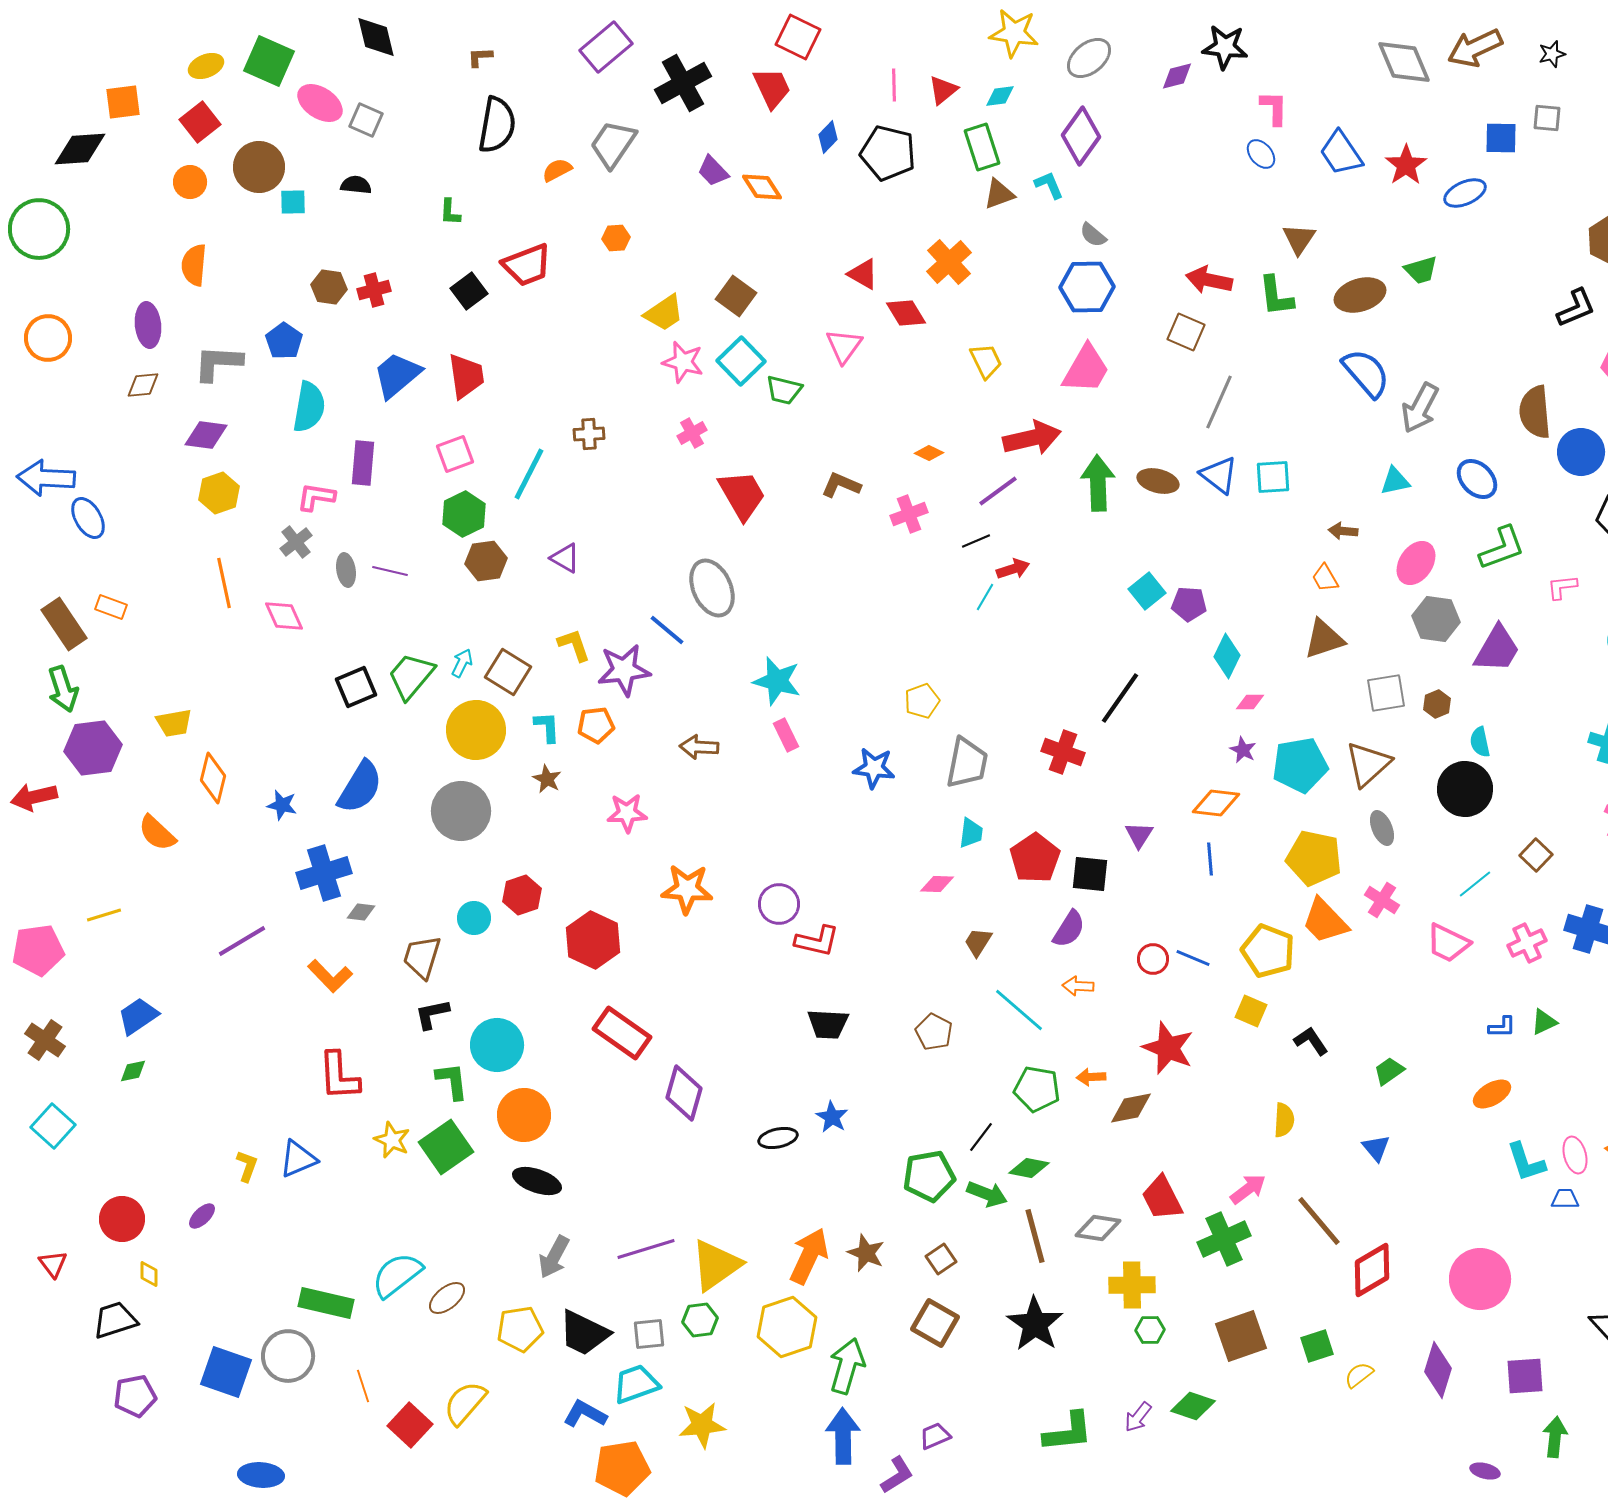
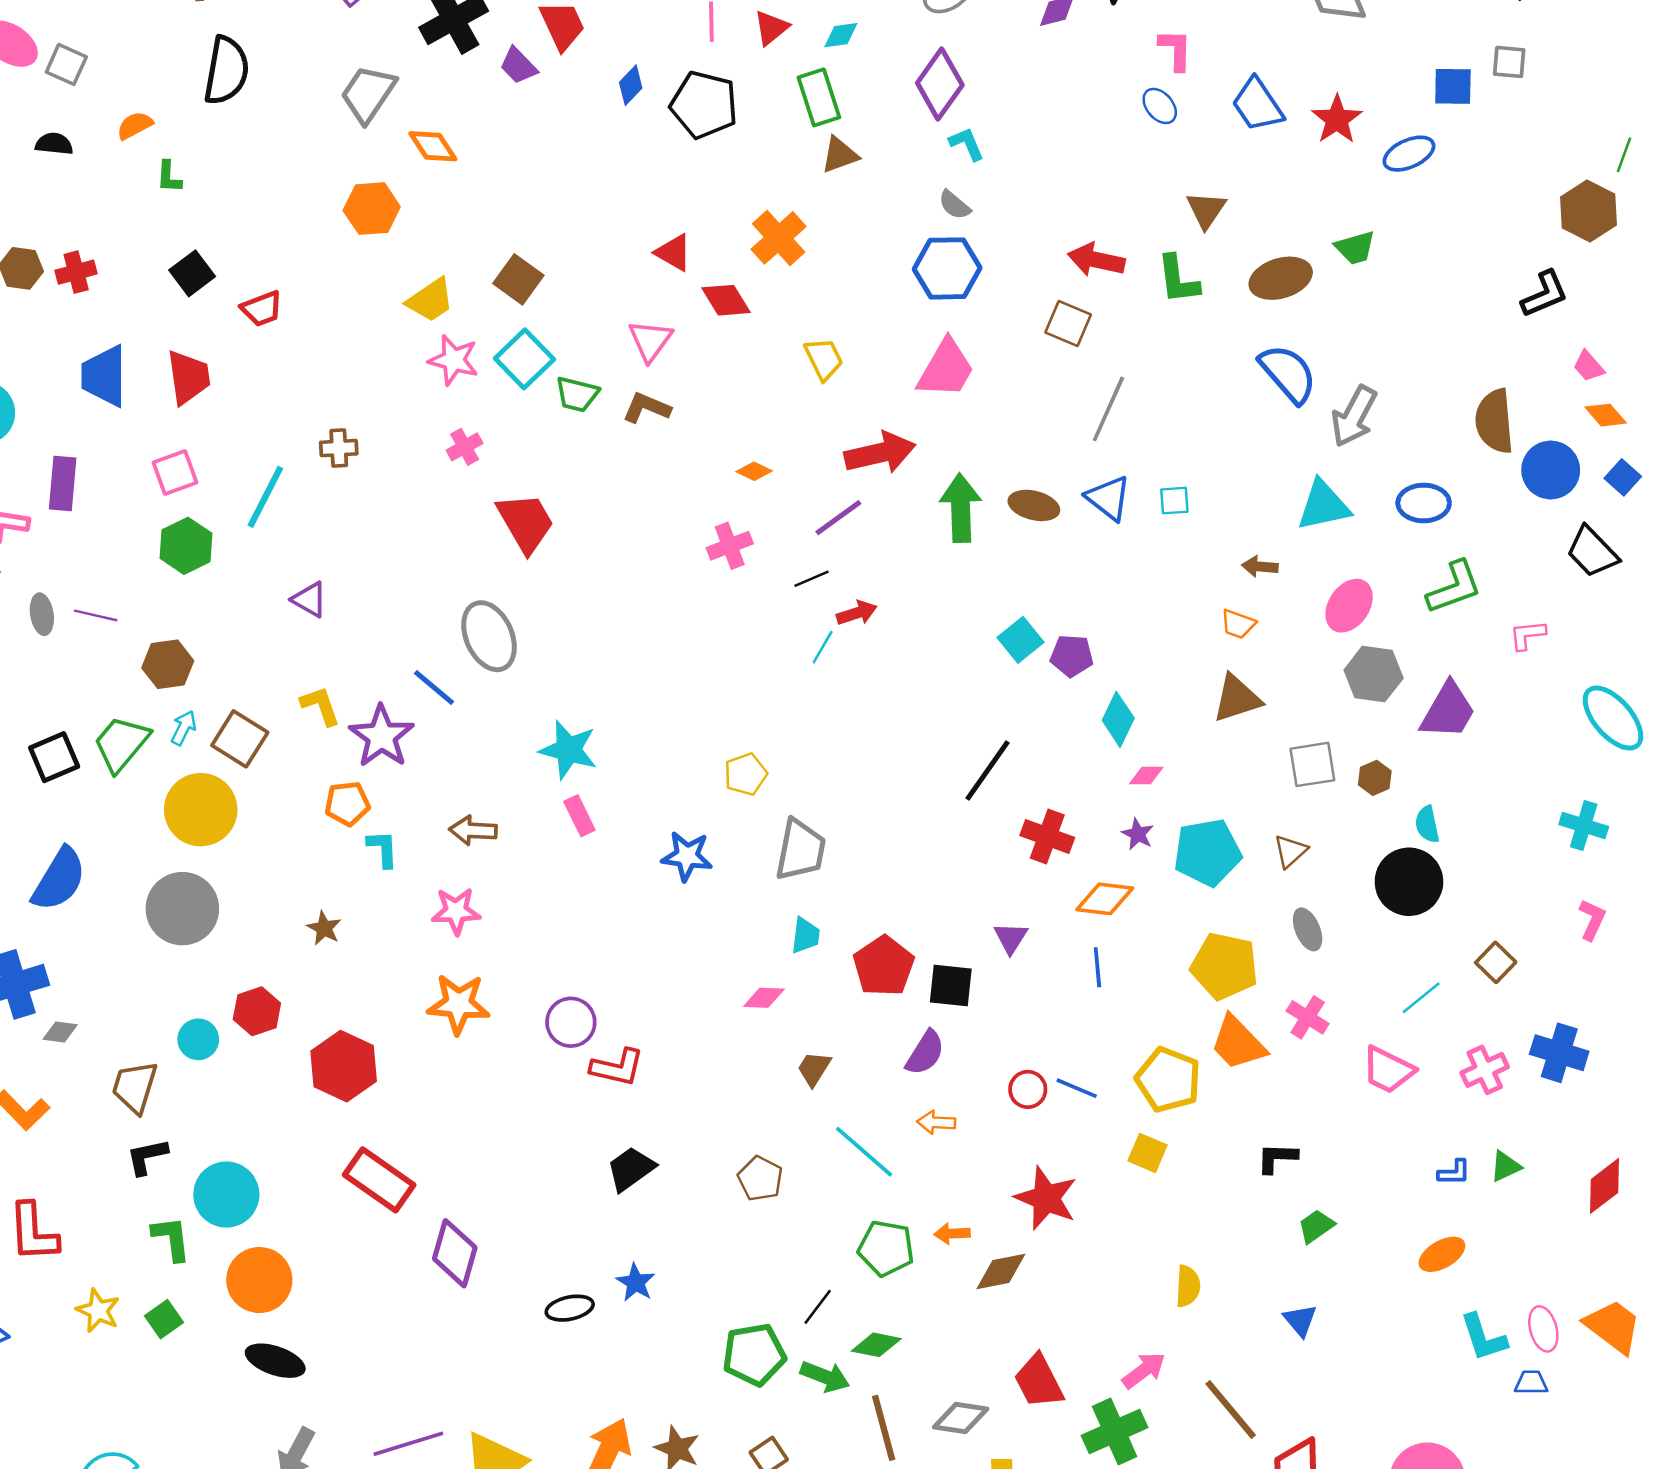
orange semicircle: (557, 170) -> (135, 126), moved
purple trapezoid: (713, 171) -> (518, 66), moved
cyan L-shape: (1049, 185) -> (967, 144), moved
orange diamond: (762, 187) -> (433, 146), moved
orange hexagon: (616, 238) -> (372, 209), size x1.6
red trapezoid: (527, 265) -> (262, 309), moved, size x0.7
blue trapezoid: (397, 375) -> (104, 376), turned -50
cyan square: (1273, 477) -> (1174, 501), size x0.7
blue ellipse: (1477, 479) -> (1424, 503), turned -45
cyan triangle: (1395, 481) -> (1323, 505), size x1.5
brown L-shape: (841, 485) -> (647, 408), moved
brown hexagon: (486, 561) -> (168, 664), moved
orange trapezoid: (1325, 578) -> (1238, 624), turned -40
purple star: (624, 670) -> (382, 736), turned -30
cyan L-shape: (547, 727) -> (383, 849), moved
red cross: (1063, 752) -> (1047, 837), moved
brown triangle: (1368, 764) -> (1290, 851), size x0.6
brown star: (547, 779) -> (324, 928), moved
pink star: (627, 813) -> (456, 911), moved
black trapezoid: (828, 1024) -> (631, 1169), turned 141
black L-shape: (1311, 1041) -> (1277, 1158), moved, turned -54
green square: (446, 1147) -> (164, 1319), size x0.6

